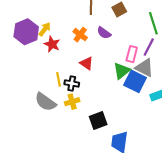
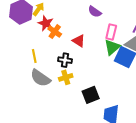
orange cross: (80, 35) -> (55, 32), moved
pink rectangle: (132, 54) -> (111, 32), moved
yellow line: (58, 79) -> (34, 56), moved

